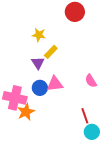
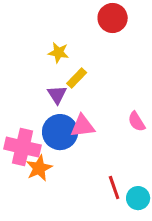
blue circle: (40, 88) -> (60, 132), size x1.5
red line: (85, 116) -> (114, 188), moved

